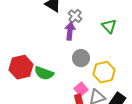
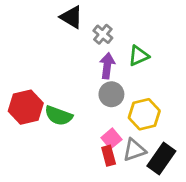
green triangle: (109, 26) -> (139, 56), moved, turned 49
purple arrow: (70, 31) -> (107, 66), moved

